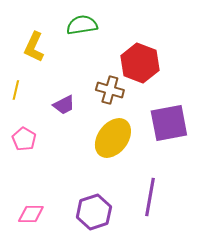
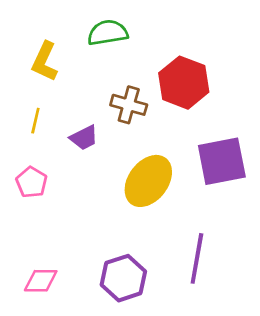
yellow line: (16, 90) -> (35, 121), moved
brown cross: (110, 90) -> (129, 105), moved

